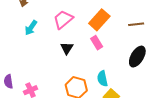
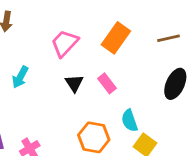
cyan arrow: (31, 28) -> (20, 77), moved
pink rectangle: (97, 43) -> (107, 83), moved

